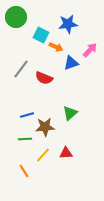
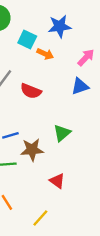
blue triangle: (71, 63) -> (80, 86), moved
red triangle: (66, 153) -> (57, 181), turned 40
yellow line: (43, 155) -> (40, 218), moved

